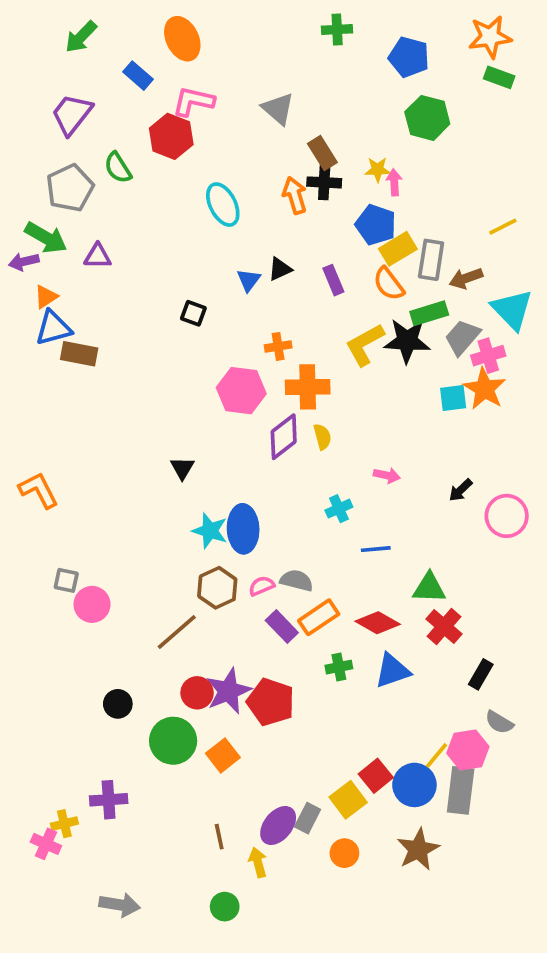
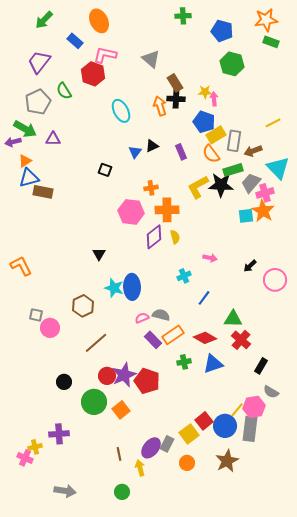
blue line: (376, 549) -> (204, 298), turned -49
brown hexagon: (217, 588) -> (83, 306), moved

